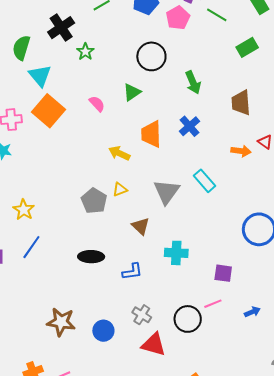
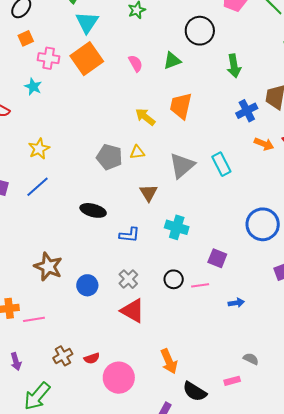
blue cross: (190, 126) -> (247, 111), moved
gray pentagon: (94, 201) -> (109, 157), turned -30
black circle: (188, 319) -> (174, 279), moved, size x0.7

